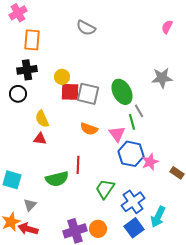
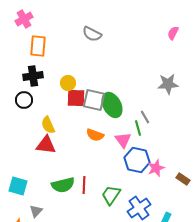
green ellipse: (122, 92) -> (112, 105), moved
red triangle: (40, 139) -> (46, 145), size x1.5
red line: (78, 165) -> (84, 185), moved

